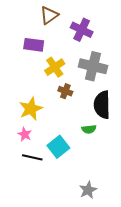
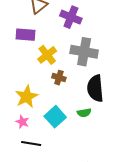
cyan square: (58, 147) -> (55, 117), moved

